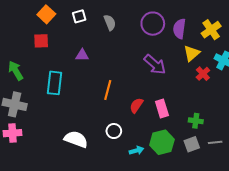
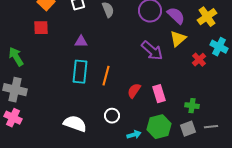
purple semicircle: (179, 29) -> (176, 16), turned 126
yellow triangle: (192, 53) -> (178, 39), moved
cyan rectangle: (54, 83) -> (80, 72), moved
pink cross: (13, 133) -> (13, 118), turned 30

